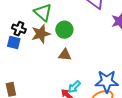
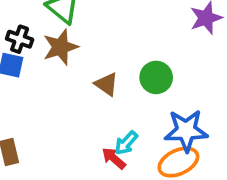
green circle: (64, 30) -> (156, 77), moved
brown triangle: (65, 55) -> (106, 84), turned 32

